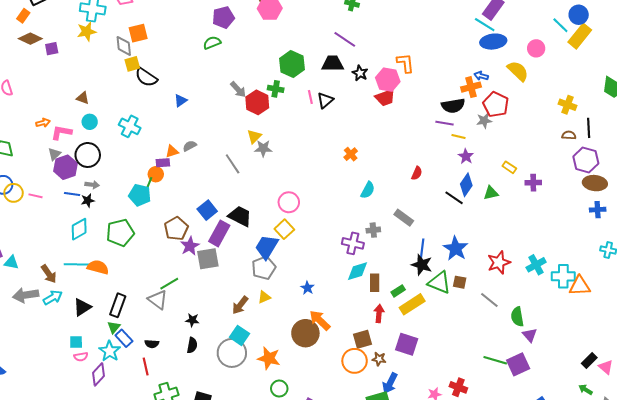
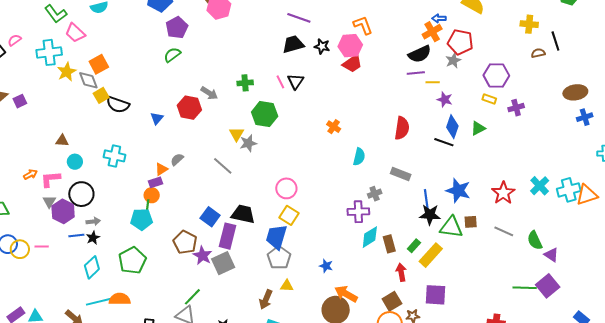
yellow star: (87, 32) -> (67, 72), moved
green hexagon: (292, 64) -> (265, 114), moved
red hexagon: (257, 102) -> (189, 108), moved
purple hexagon: (586, 160) -> (496, 75), moved
red semicircle: (417, 173) -> (402, 128), size x1.6
yellow triangle: (264, 297) -> (287, 286), turned 40

